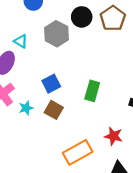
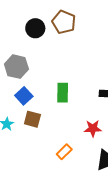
gray hexagon: (56, 34) -> (16, 67), moved
orange rectangle: (78, 152) -> (64, 152), size x0.6

